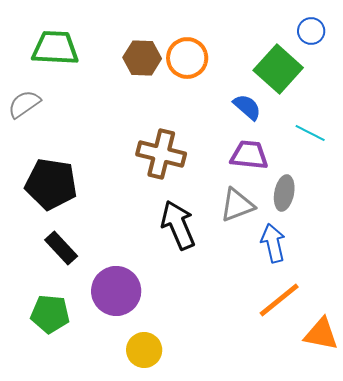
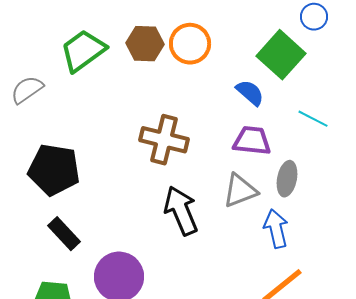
green trapezoid: (55, 48) -> (83, 51), moved, turned -39

